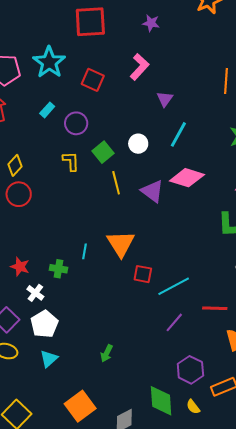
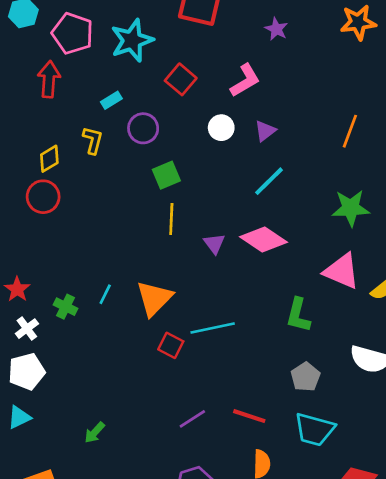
white circle: (138, 144) -> (221, 128), moved
yellow L-shape: (71, 161) -> (93, 140), moved
purple triangle: (152, 191) -> (214, 244), size x0.7
cyan line: (174, 286) -> (213, 328), moved

